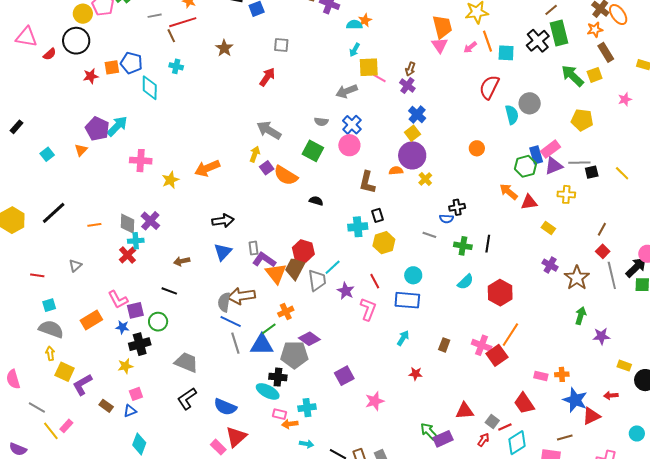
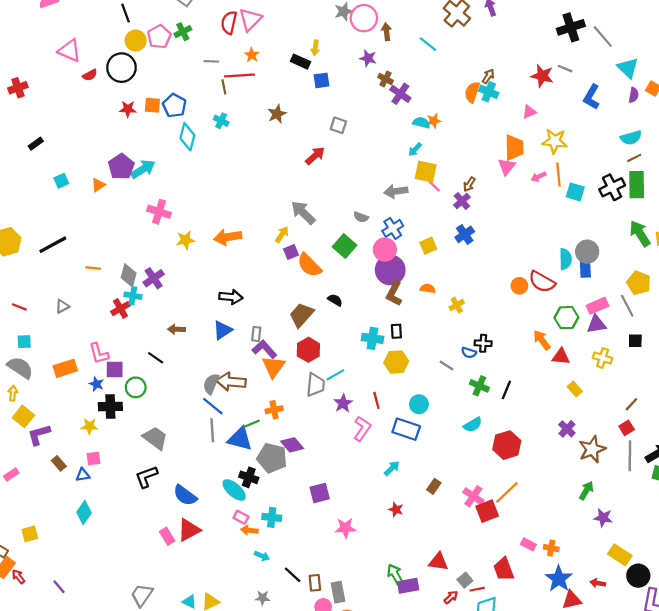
red semicircle: (489, 87) -> (542, 282), moved, turned -100
yellow square: (412, 133) -> (428, 246), moved
purple circle: (412, 155) -> (390, 270), moved
blue rectangle: (536, 155) -> (585, 268), moved
gray line: (579, 163) -> (627, 306), moved, turned 50
brown trapezoid: (295, 268) -> (301, 315), moved
yellow rectangle: (624, 366) -> (620, 555), size x1.5

